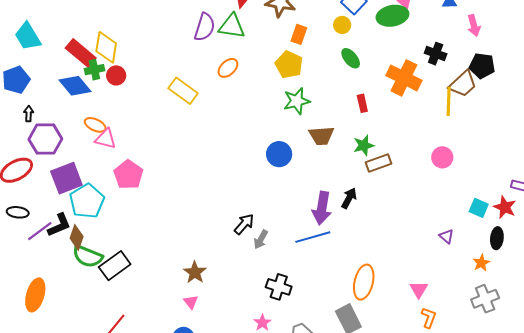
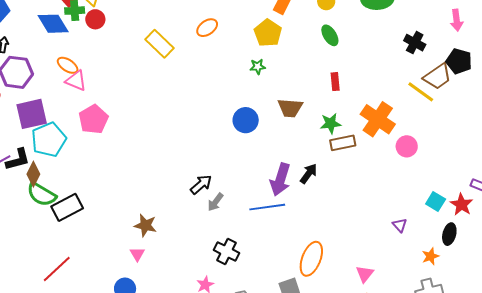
orange cross: (404, 78) -> (378, 119), moved
green star: (297, 101) -> (258, 67), moved, size x0.6
yellow line: (449, 101) -> (421, 92), turned -64
brown star: (195, 272) -> (145, 225), turned -30

